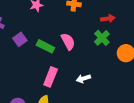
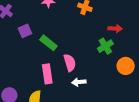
pink semicircle: (68, 41) -> (70, 63), moved
pink rectangle: (51, 77) -> (47, 74), turned -42

